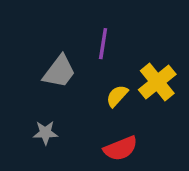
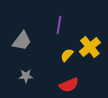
gray trapezoid: (59, 72) -> (22, 41), moved

